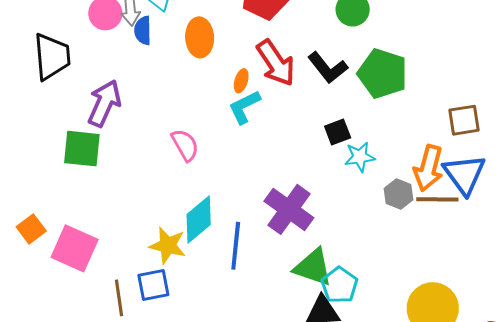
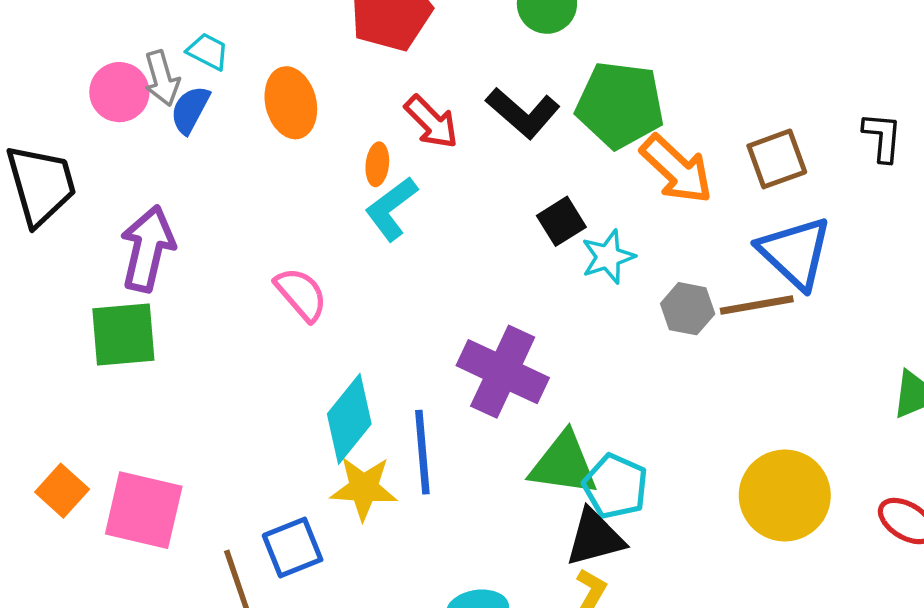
blue semicircle: (143, 31) -> (190, 110), turned 40
red arrow: (276, 63) -> (431, 122), size x0.7
orange arrow: (428, 168) -> (677, 169), moved, turned -51
yellow star: (168, 245) -> (364, 488), moved

